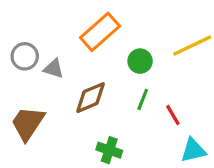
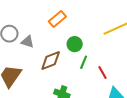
orange rectangle: (100, 32) -> (57, 19), size x0.7
green circle: (140, 61) -> (75, 44), moved

